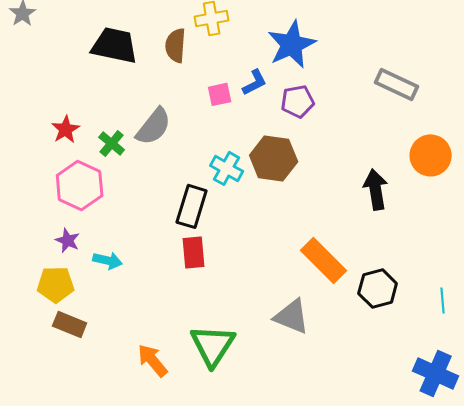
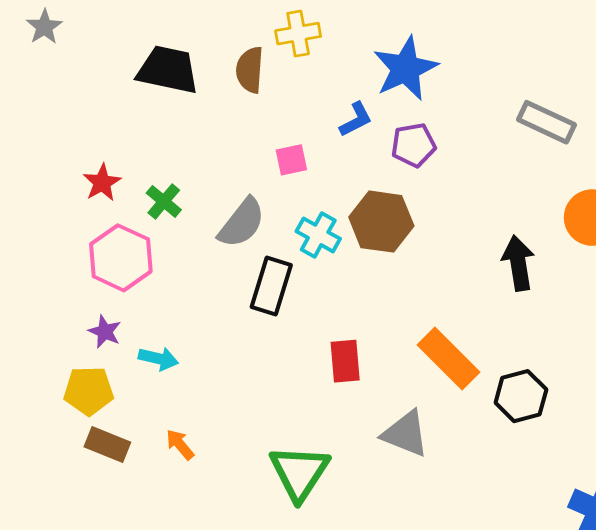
pink square: (220, 94) -> (291, 160), moved
gray semicircle: (154, 126) -> (242, 223), moved
red rectangle: (194, 252) -> (345, 361), moved
orange arrow: (153, 360) -> (180, 444), moved, size x0.7

